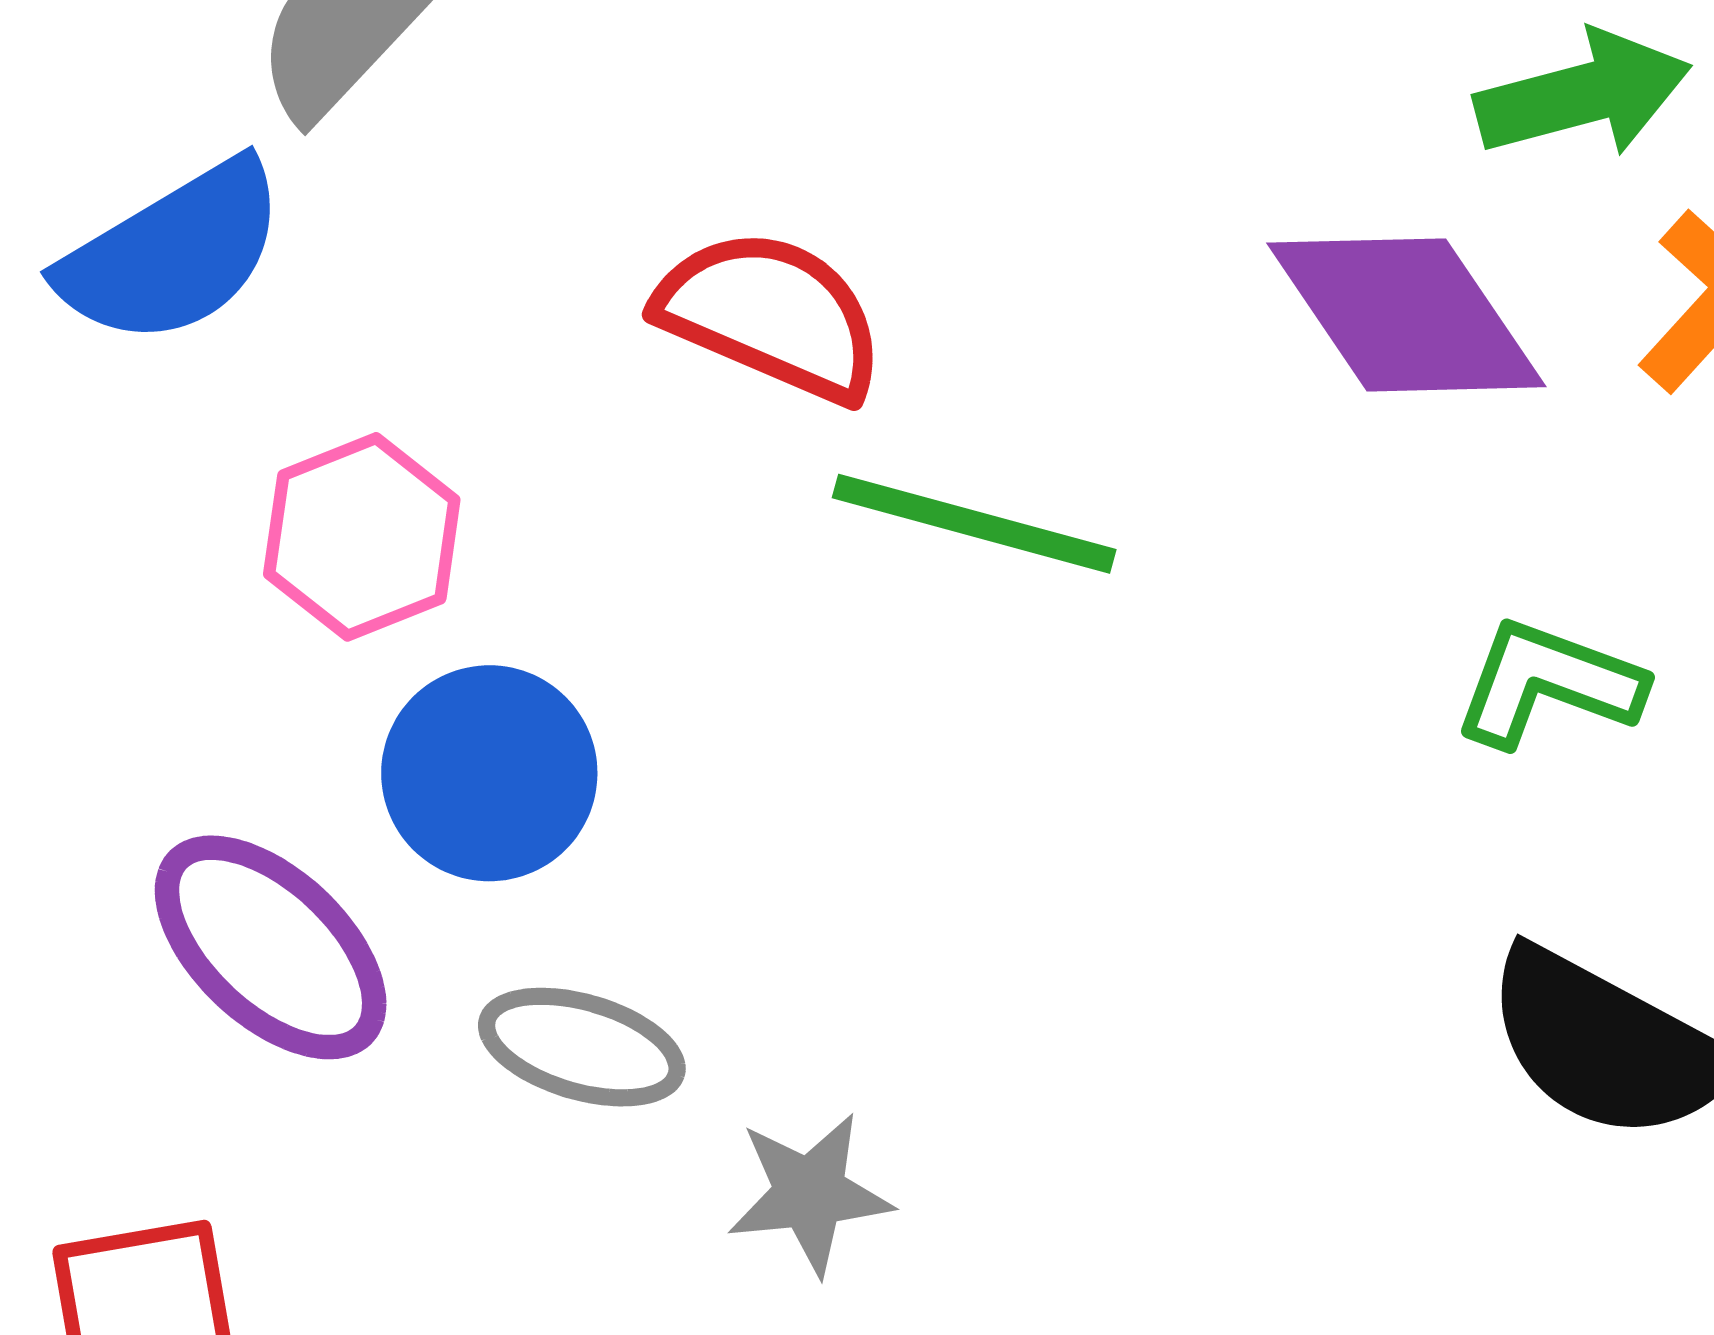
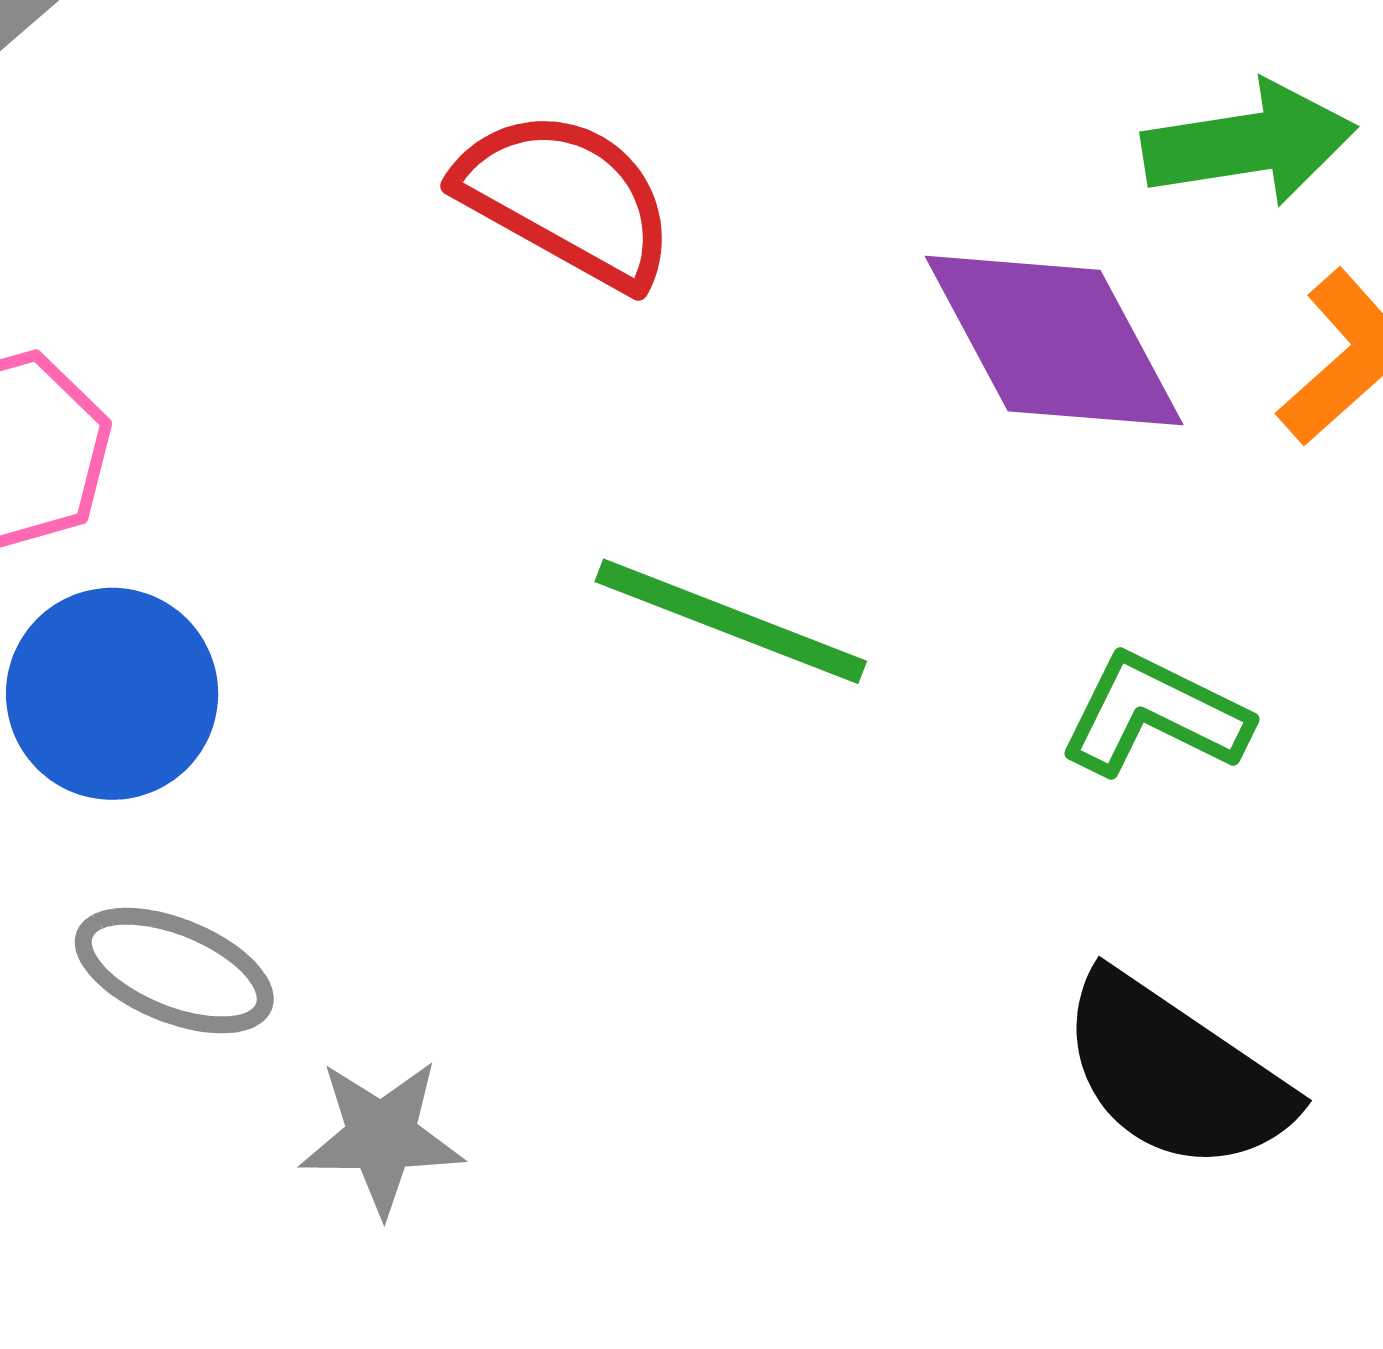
red semicircle: (771, 315) -> (566, 199), moved
green line: (974, 524) -> (731, 621), moved

